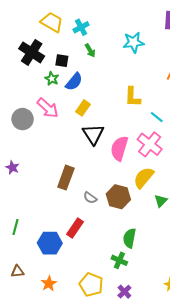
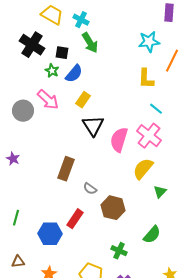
cyan cross: (81, 27) -> (81, 20), turned -35
cyan star: (134, 42) -> (149, 42), moved
green arrow: (90, 50) -> (90, 43), size x1.5
yellow L-shape: (133, 97) -> (146, 79), moved
brown hexagon: (118, 197) -> (113, 208), moved
green semicircle: (129, 238) -> (152, 235), moved, turned -150

